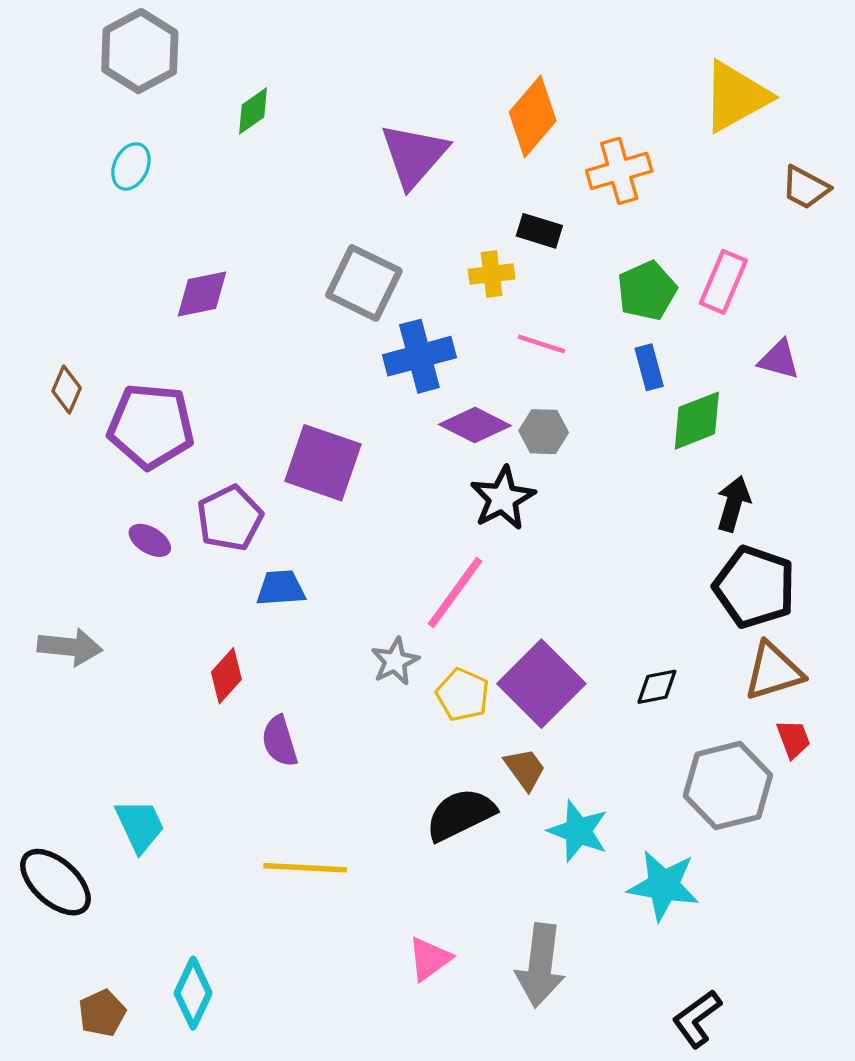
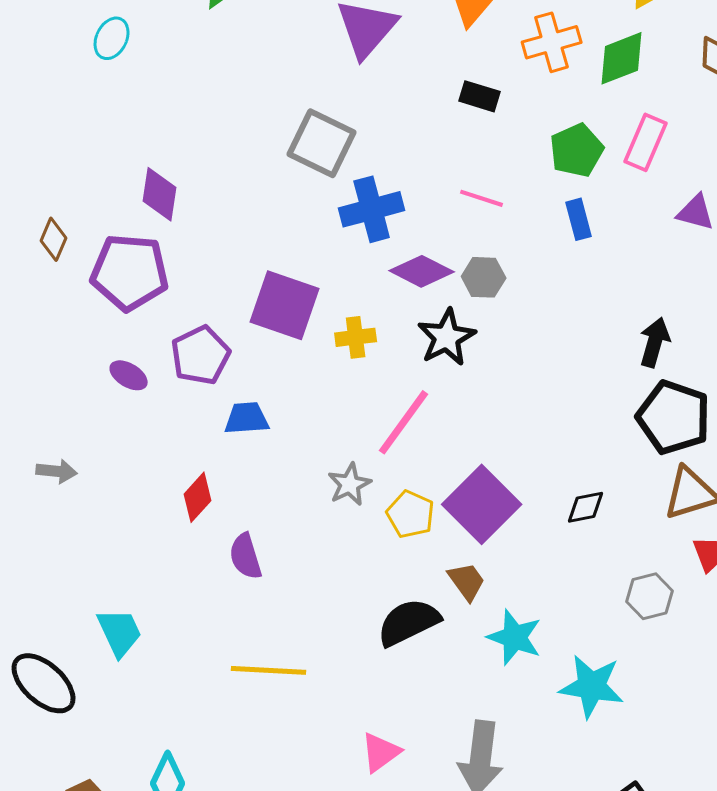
yellow cross: (492, 274) -> (356, 337), moved
purple diamond: (202, 294) -> (160, 194), moved, turned -70
green diamond: (697, 421) -> (622, 58), moved
gray arrow: (70, 647) -> (57, 471), size x0.7
gray hexagon: (728, 786) -> (650, 596), size x0.6

